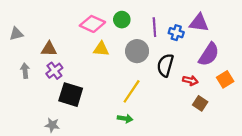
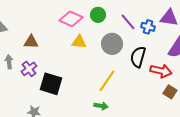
purple line: (154, 27) -> (128, 22), turned -36
purple cross: (54, 71) -> (29, 69), moved
red arrow: (190, 80) -> (161, 71), size x1.5

